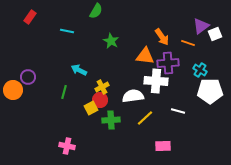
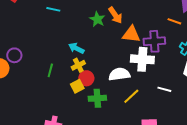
orange arrow: (162, 37) -> (115, 15), moved
cyan arrow: (79, 70) -> (76, 48), moved
yellow cross: (102, 87) -> (78, 65), moved

